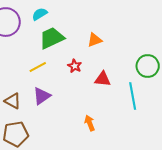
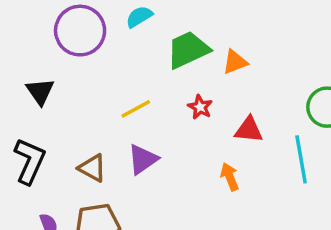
green trapezoid: (52, 38) -> (188, 50), moved
orange arrow: (90, 123) -> (230, 177), moved

